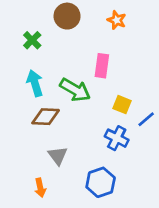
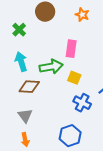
green arrow: (75, 90) -> (51, 67), turned -40
yellow square: (122, 105) -> (74, 78), moved
gray triangle: (58, 156) -> (25, 116), moved

